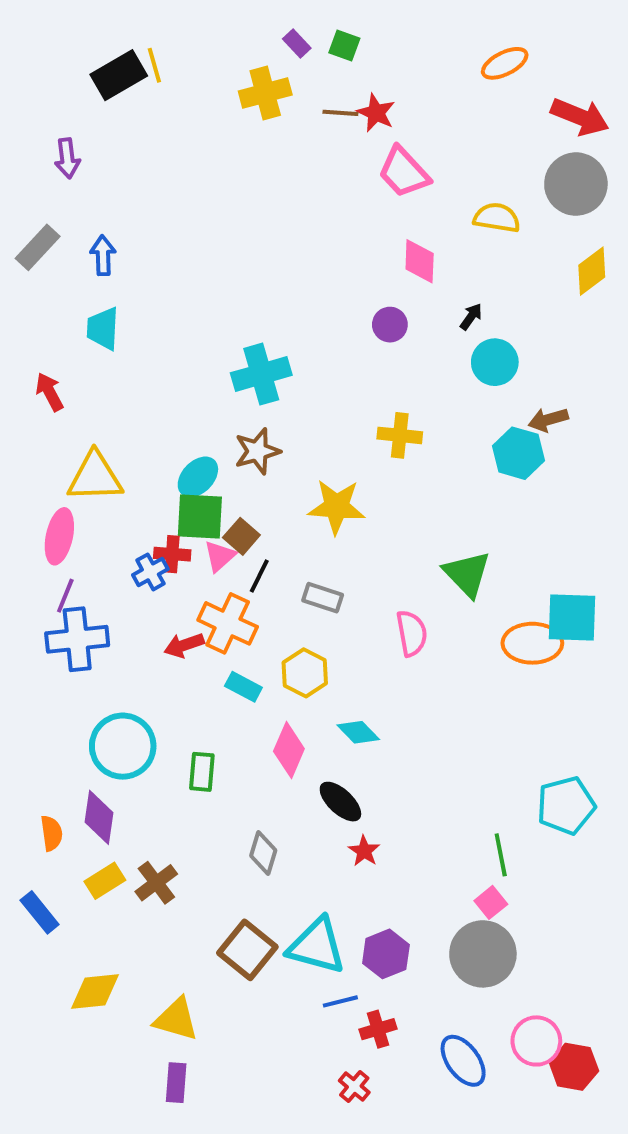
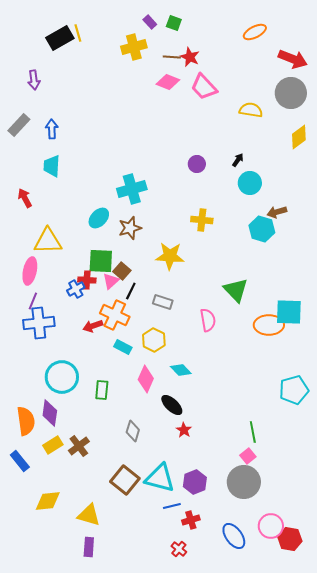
pink diamond: (420, 261) -> (168, 82), moved, turned -70
cyan ellipse: (198, 477) -> (99, 218), moved
cyan pentagon: (566, 805) -> (294, 390), moved
orange semicircle: (51, 833) -> (26, 421), size x1.6

